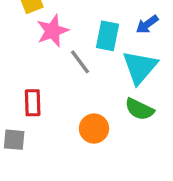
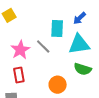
pink star: (53, 31) -> (20, 50), moved
cyan triangle: (140, 67) -> (79, 44), turned 50

